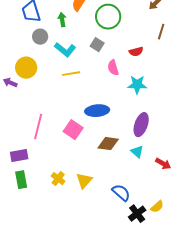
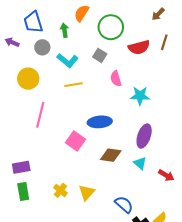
red semicircle: (136, 52) -> (139, 47), moved, size x1.5
purple arrow: (10, 83) -> (12, 42), moved
pink line: (38, 127) -> (40, 115), moved

